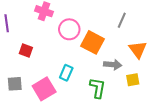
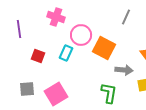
gray line: (122, 20) -> (126, 17), moved
cyan rectangle: (66, 73) -> (66, 53), moved

